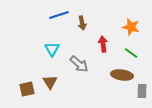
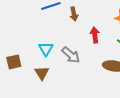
cyan triangle: (52, 49) -> (46, 49), moved
brown square: (27, 89) -> (14, 62), moved

